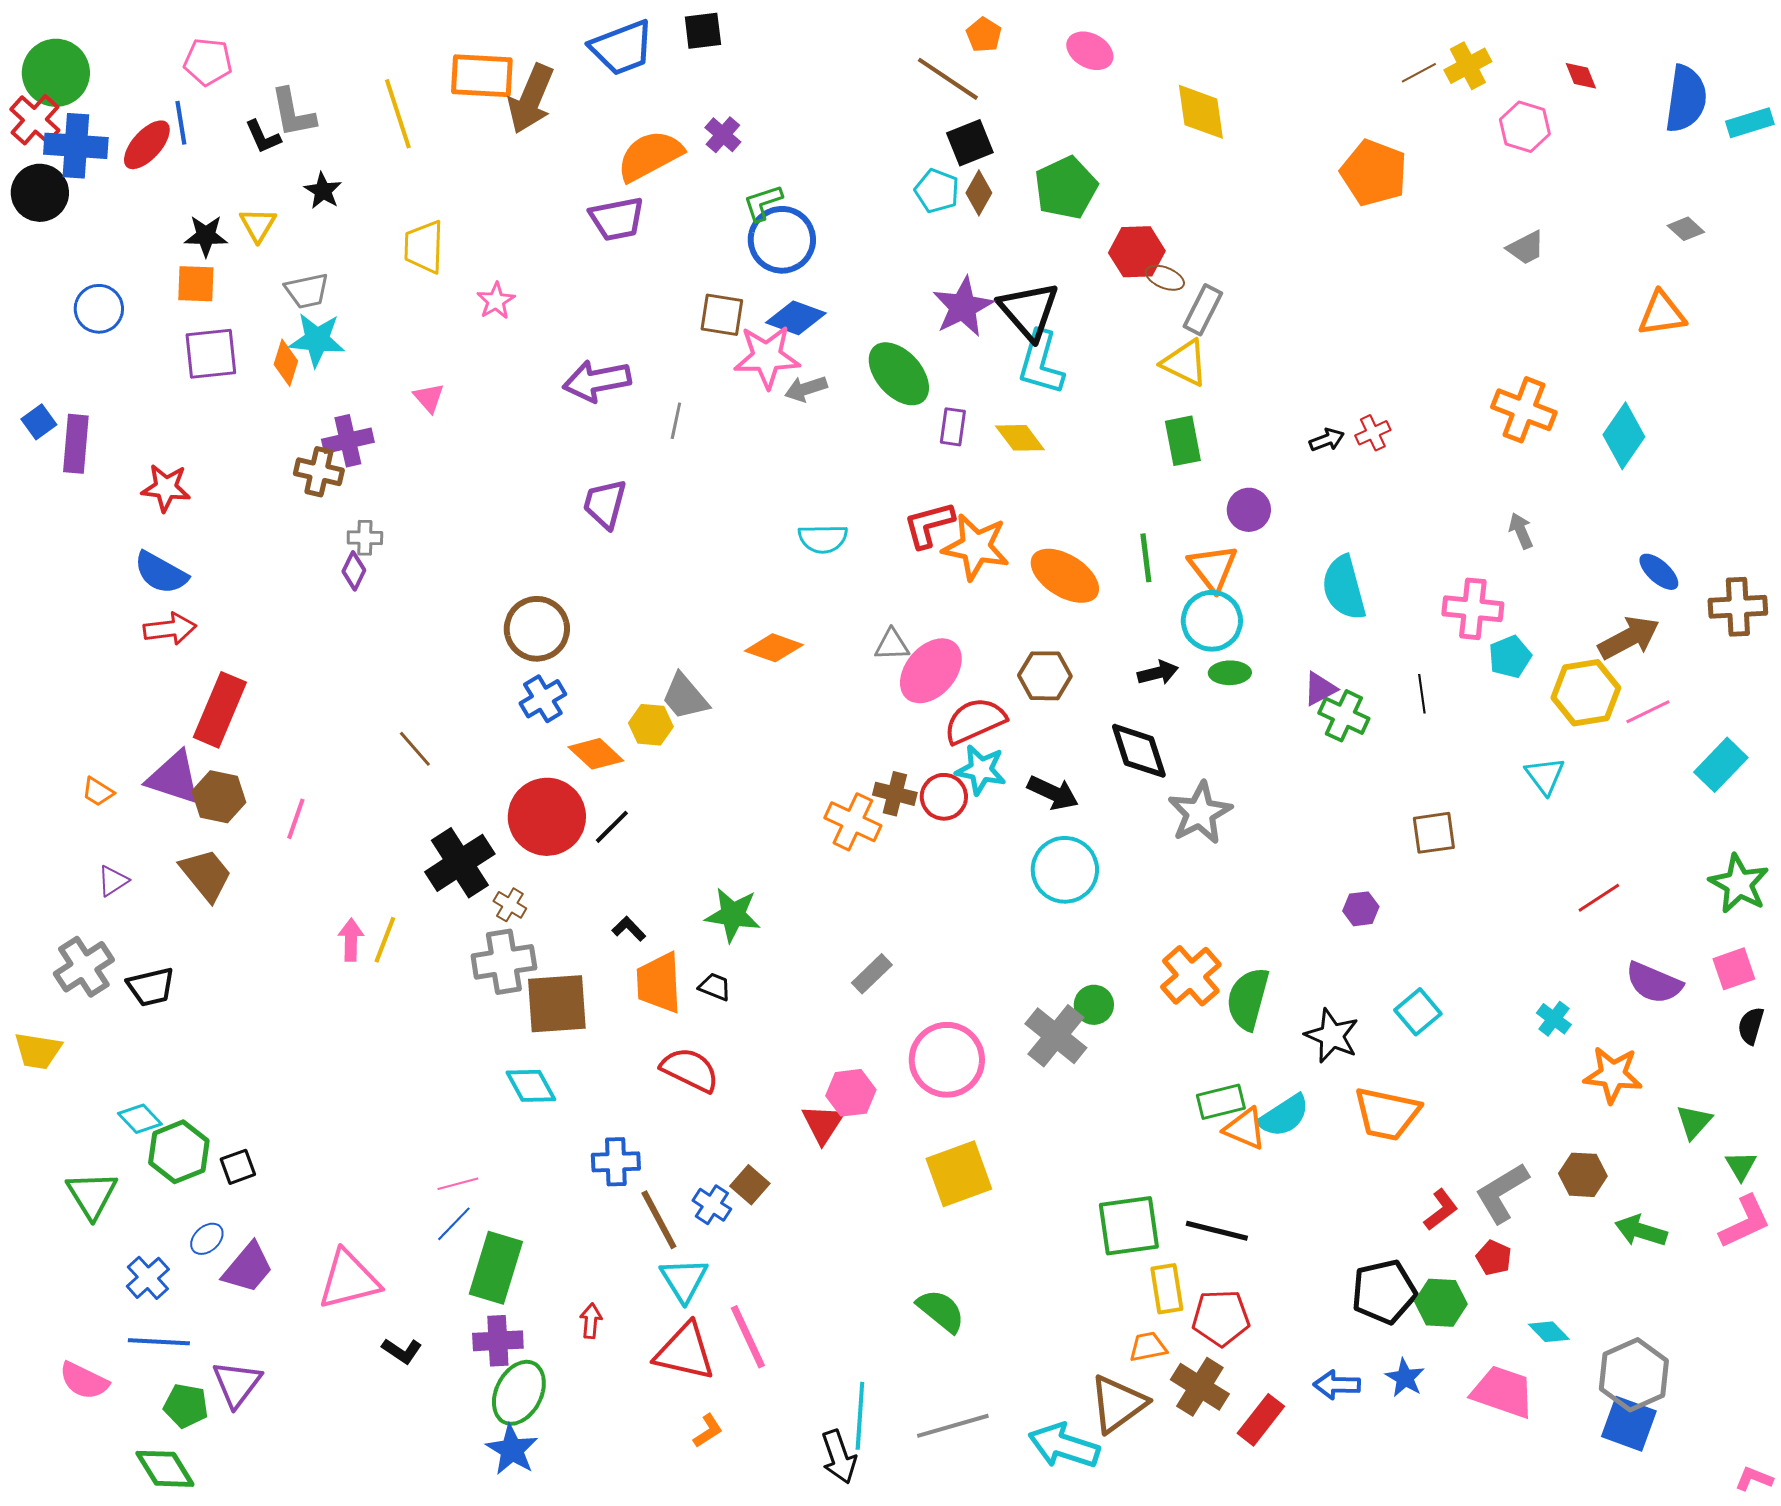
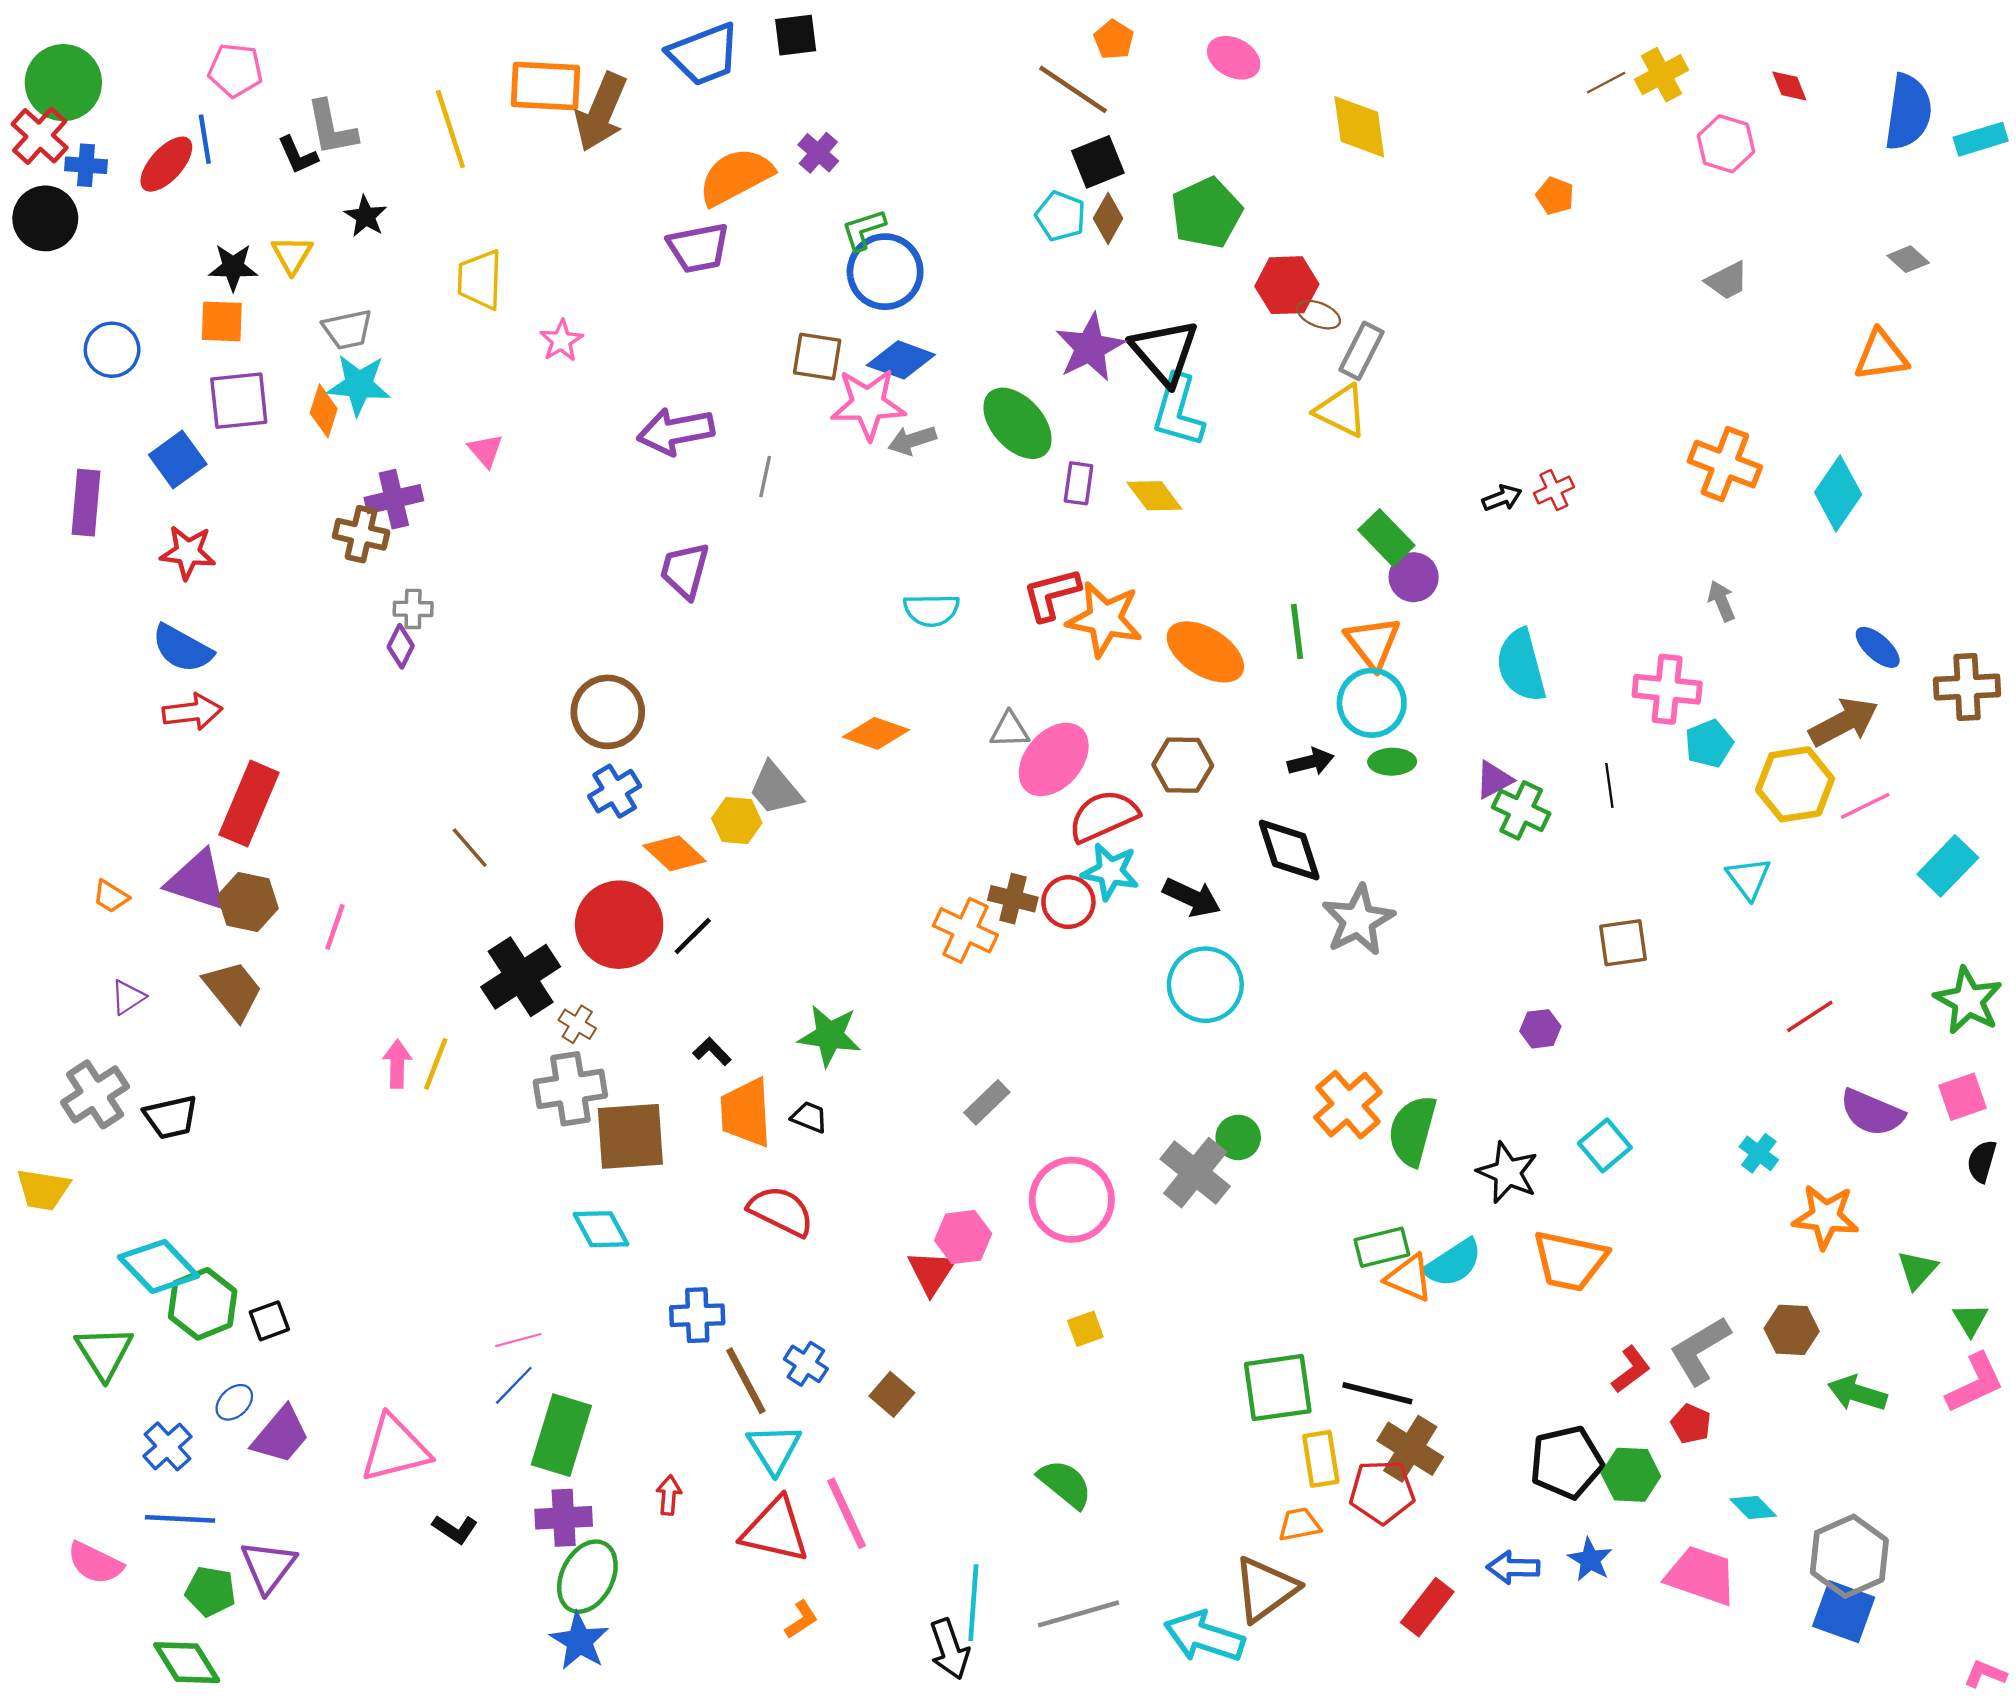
blue cross: (76, 146) -> (86, 165), size x0.6
orange pentagon: (1374, 173) -> (1555, 196), size x0.5
blue square: (39, 422) -> (178, 460), moved, size x1.4
green rectangle: (1183, 441) -> (1386, 538), moved, turned -33
cyan diamond: (140, 1119) -> (158, 1266), size x1.6
yellow square: (959, 1174) -> (1085, 1329), size x0.5
brown square: (750, 1185) -> (892, 1394), moved
brown cross: (1200, 1387) -> (1410, 1449), moved

